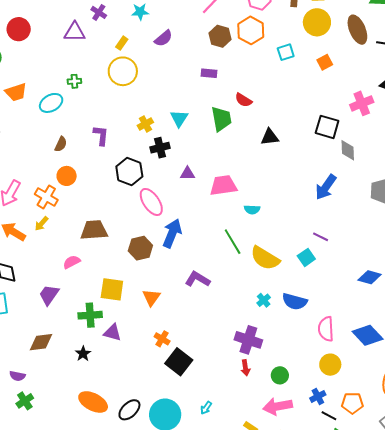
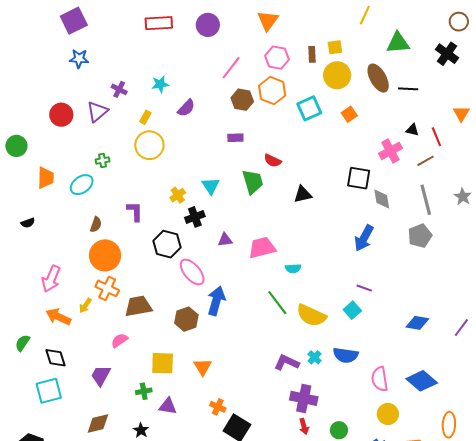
red circle: (19, 29) -> (61, 115), moved
purple triangle: (75, 32) -> (97, 111), turned -35
cyan square: (286, 52) -> (309, 108), size x1.4
orange trapezoid: (16, 92) -> (46, 178), turned -65
orange circle: (67, 176) -> (105, 255), size x1.6
orange cross: (46, 197) -> (107, 288), moved
purple L-shape: (197, 279) -> (287, 363), moved
green cross: (90, 315) -> (144, 391), size x0.7

